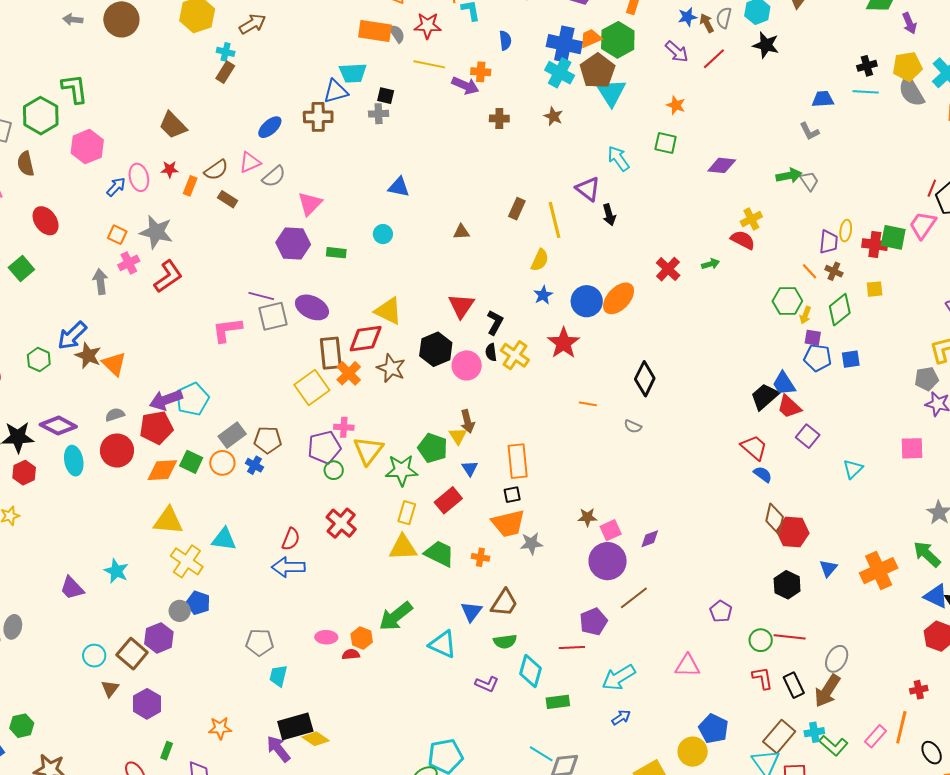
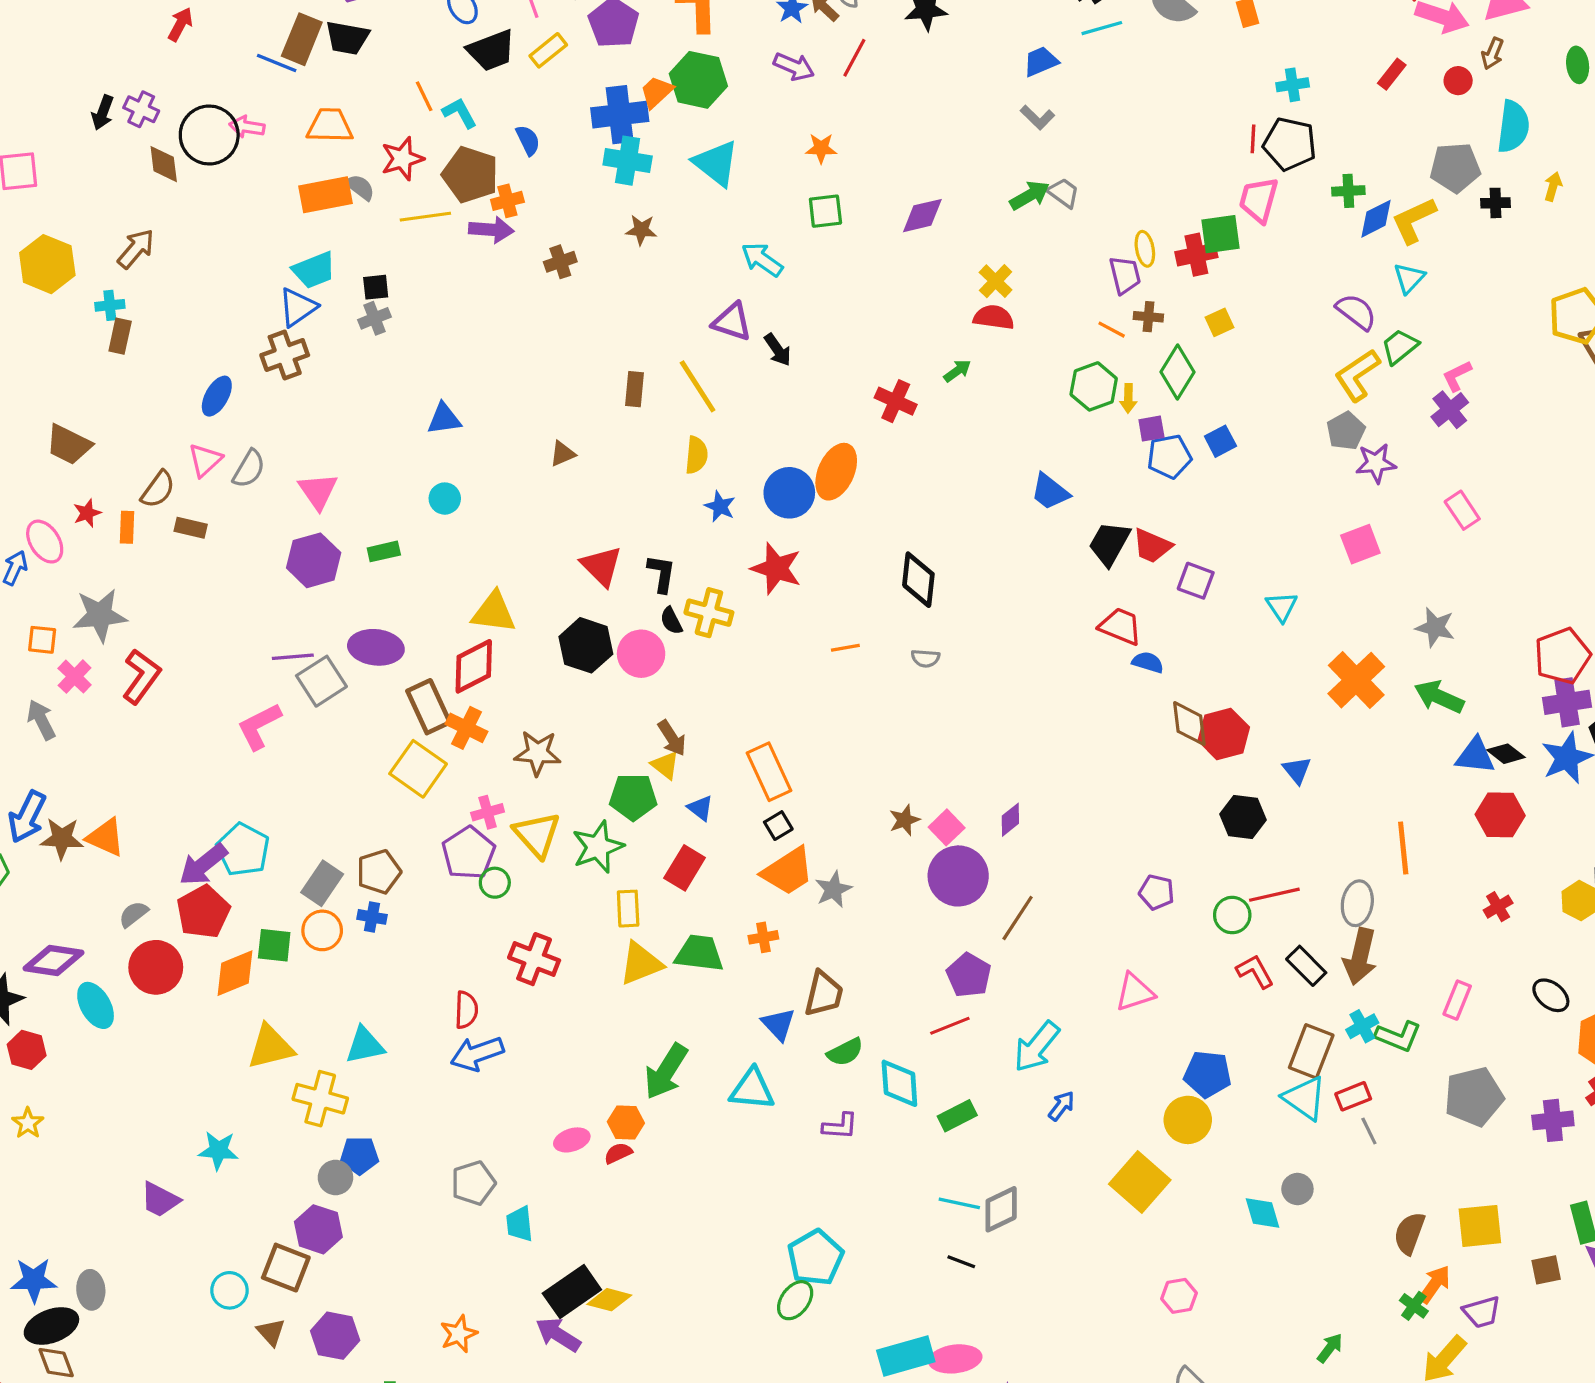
brown pentagon: (597, 71) -> (470, 175), moved
brown star: (391, 368) -> (538, 753), moved
blue trapezoid: (784, 384) -> (1050, 492), moved
orange cross: (879, 571) -> (1356, 680), moved
orange line: (901, 727) -> (1403, 848), moved

